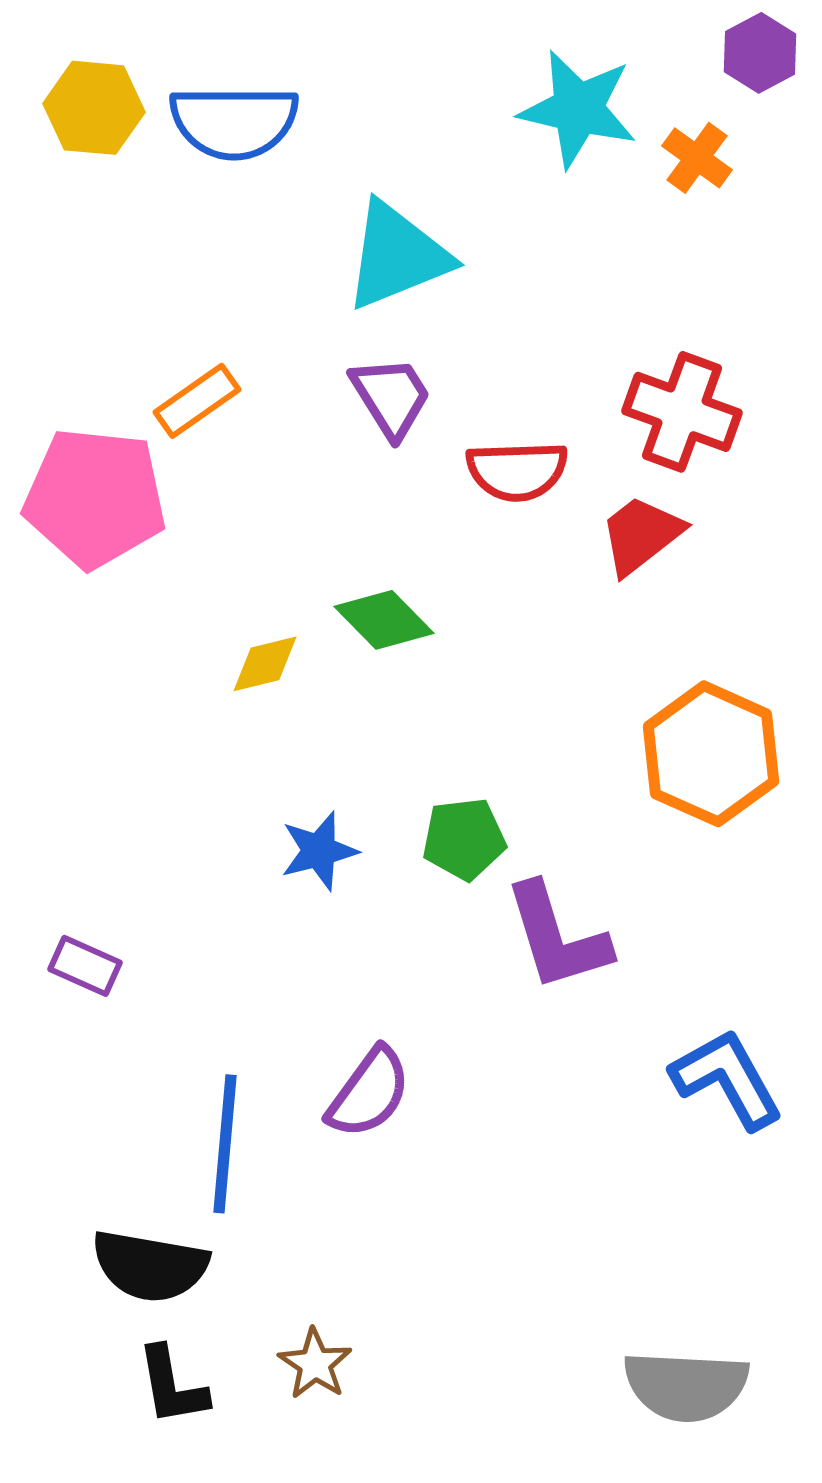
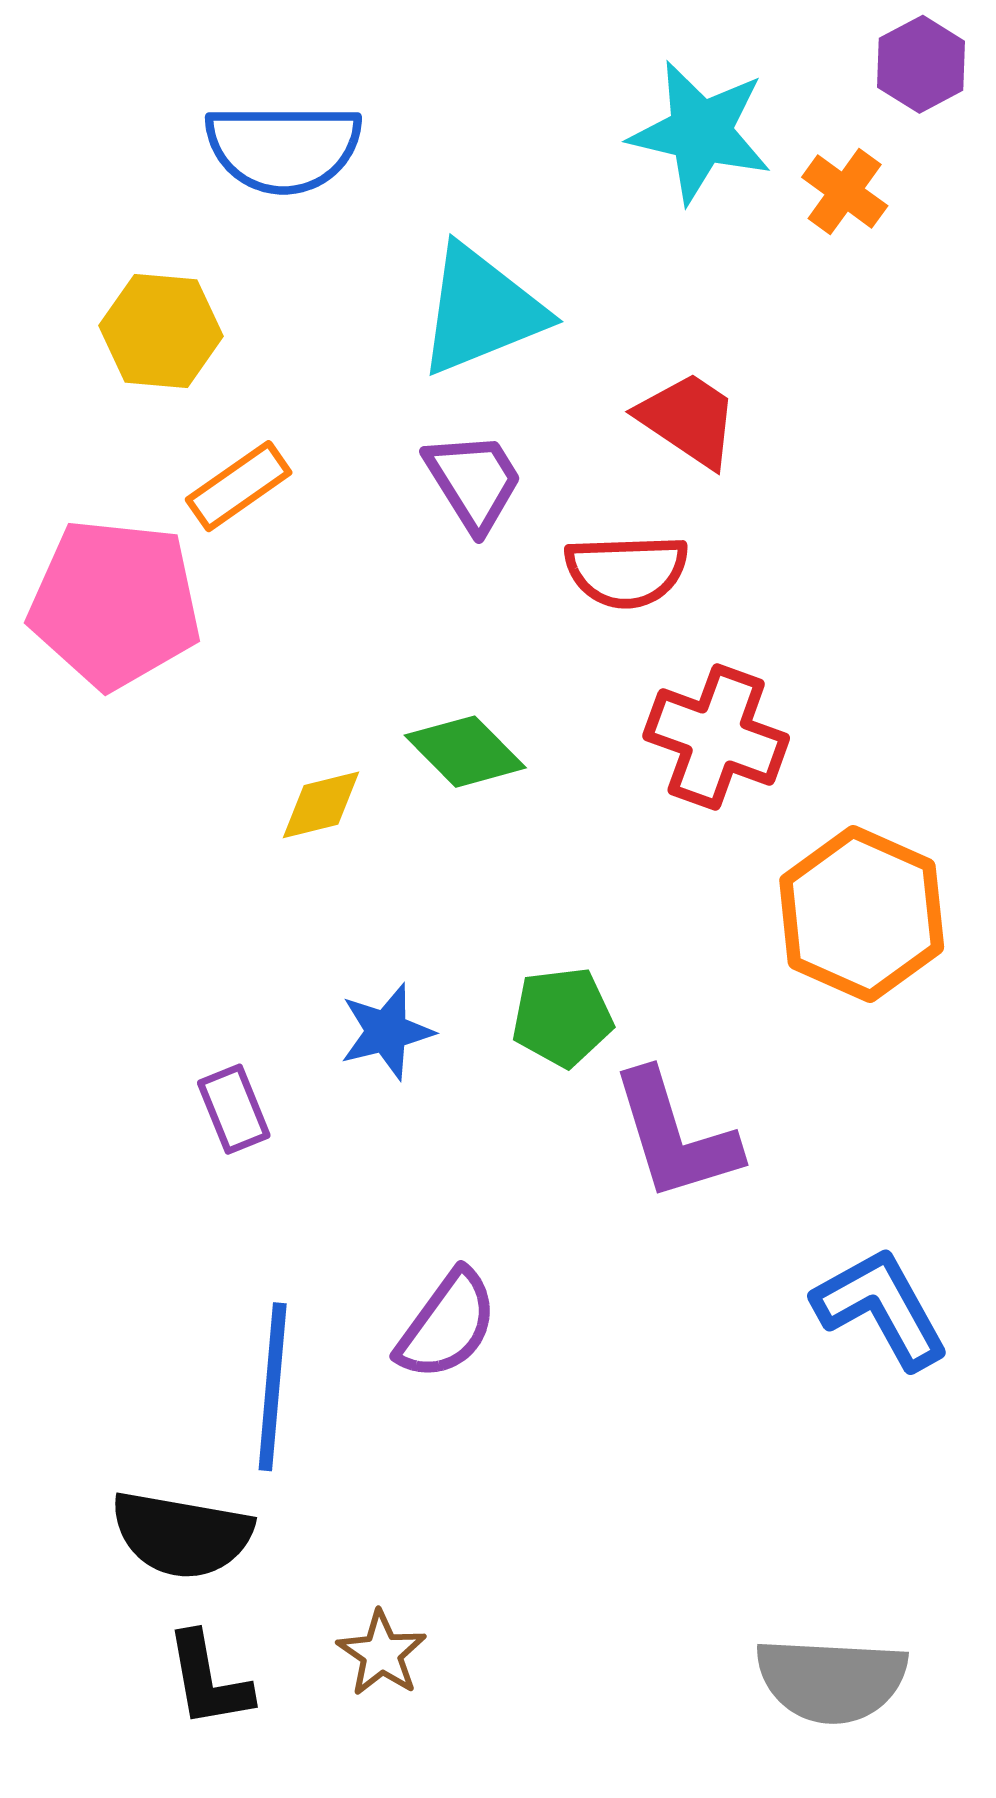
yellow hexagon: (94, 108) -> (161, 331), moved
red cross: (682, 412) -> (716, 737), moved
red trapezoid: (641, 535) -> (688, 419), moved, turned 72
purple rectangle: (85, 966) -> (234, 1109), moved, turned 44

